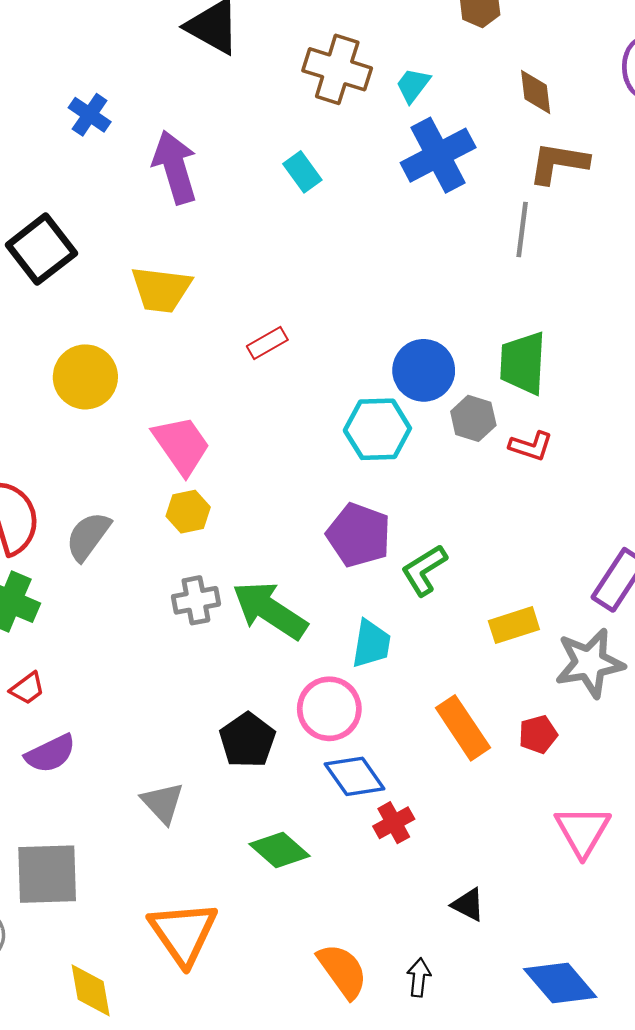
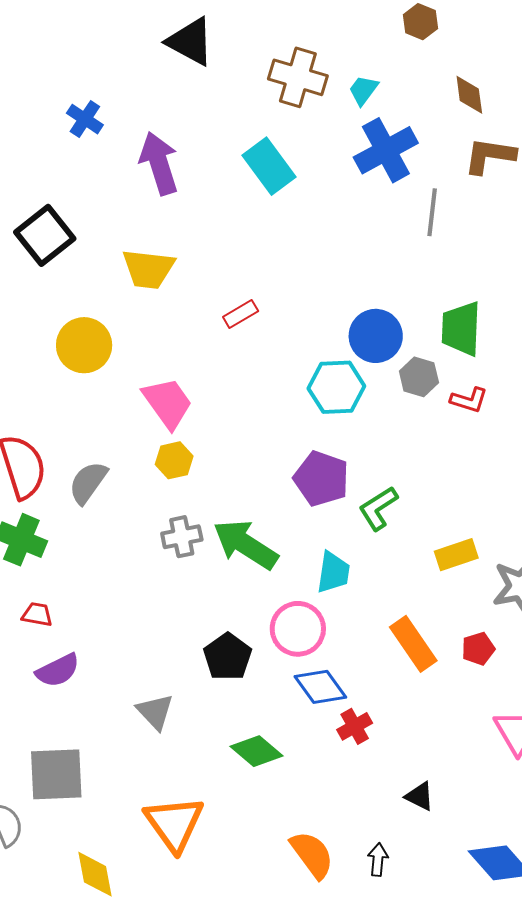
cyan rectangle: (302, 172) -> (269, 166), size x1.6
gray line: (522, 229) -> (432, 212), moved
red trapezoid: (27, 688) -> (37, 614), turned -132

